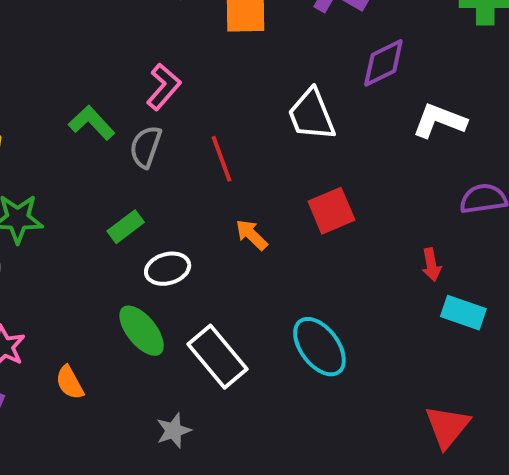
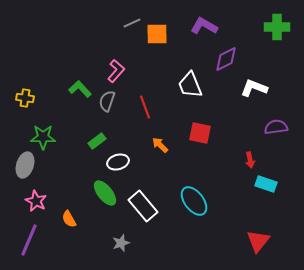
red square: (331, 211) -> (200, 133), turned 35

